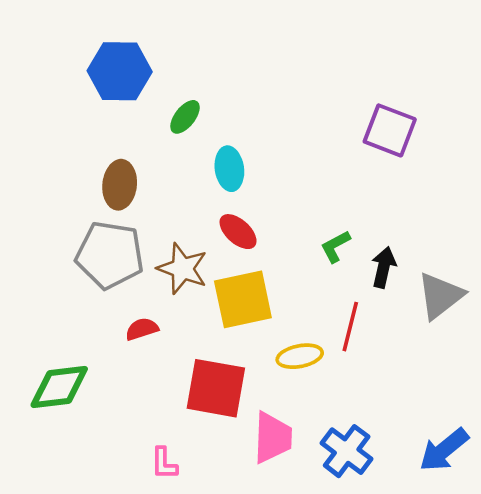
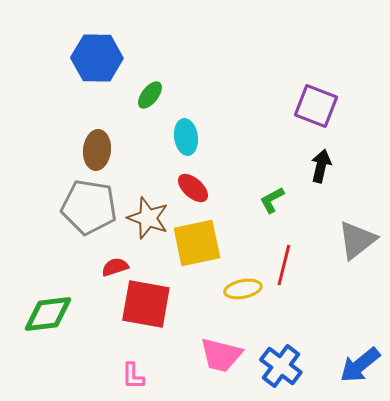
black arrow: (384, 267) -> (321, 166), moved
red square: (216, 388) -> (146, 304), moved
pink trapezoid: (273, 438) -> (221, 355), turned 102

